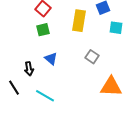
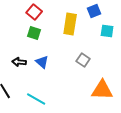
green square: (43, 30) -> (34, 33), turned 32
black arrow: (29, 69) -> (19, 62), moved, turned 104

